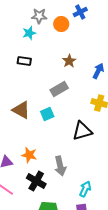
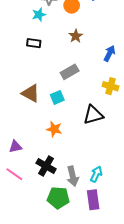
brown star: (69, 61) -> (76, 36), moved
orange star: (29, 155) -> (54, 129), moved
gray arrow: (60, 166) -> (73, 176), moved

